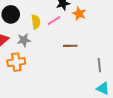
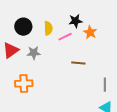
yellow semicircle: (36, 22) -> (48, 28), moved
orange cross: (16, 62) -> (24, 84), moved

